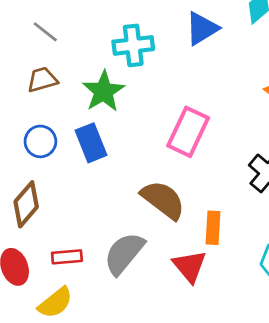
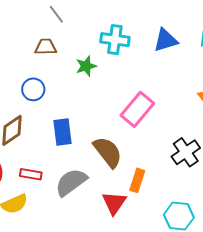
green star: (103, 91) -> (86, 66), size x0.7
blue rectangle: (91, 143) -> (62, 132), moved

